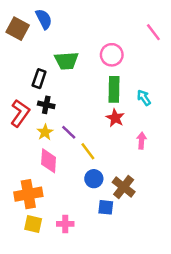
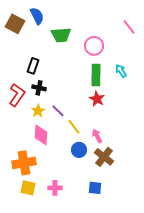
green trapezoid: (66, 61) -> (61, 35), moved
cyan arrow: (144, 98) -> (121, 71), moved
pink arrow: (141, 141) -> (97, 136), moved, turned -32
blue square: (106, 207) -> (95, 188), moved

